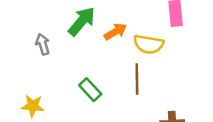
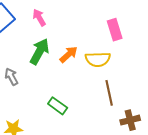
brown line: (137, 79) -> (109, 93), moved

